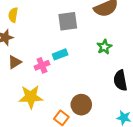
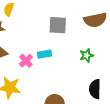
pink cross: (42, 65) -> (26, 61), turned -32

